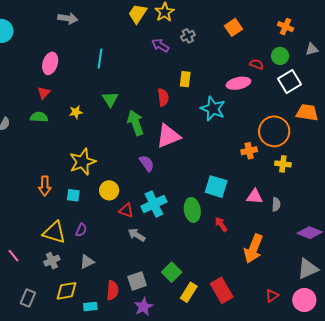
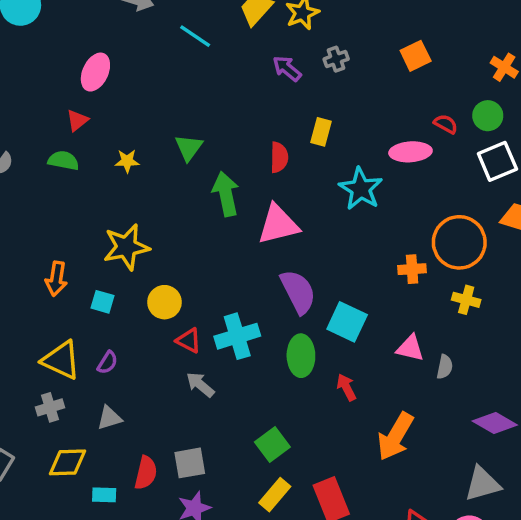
cyan line: (100, 59) -> (195, 36), moved, turned -72
purple semicircle: (147, 163) -> (298, 292), moved, size x1.5
green square: (172, 272) -> (272, 444), moved

